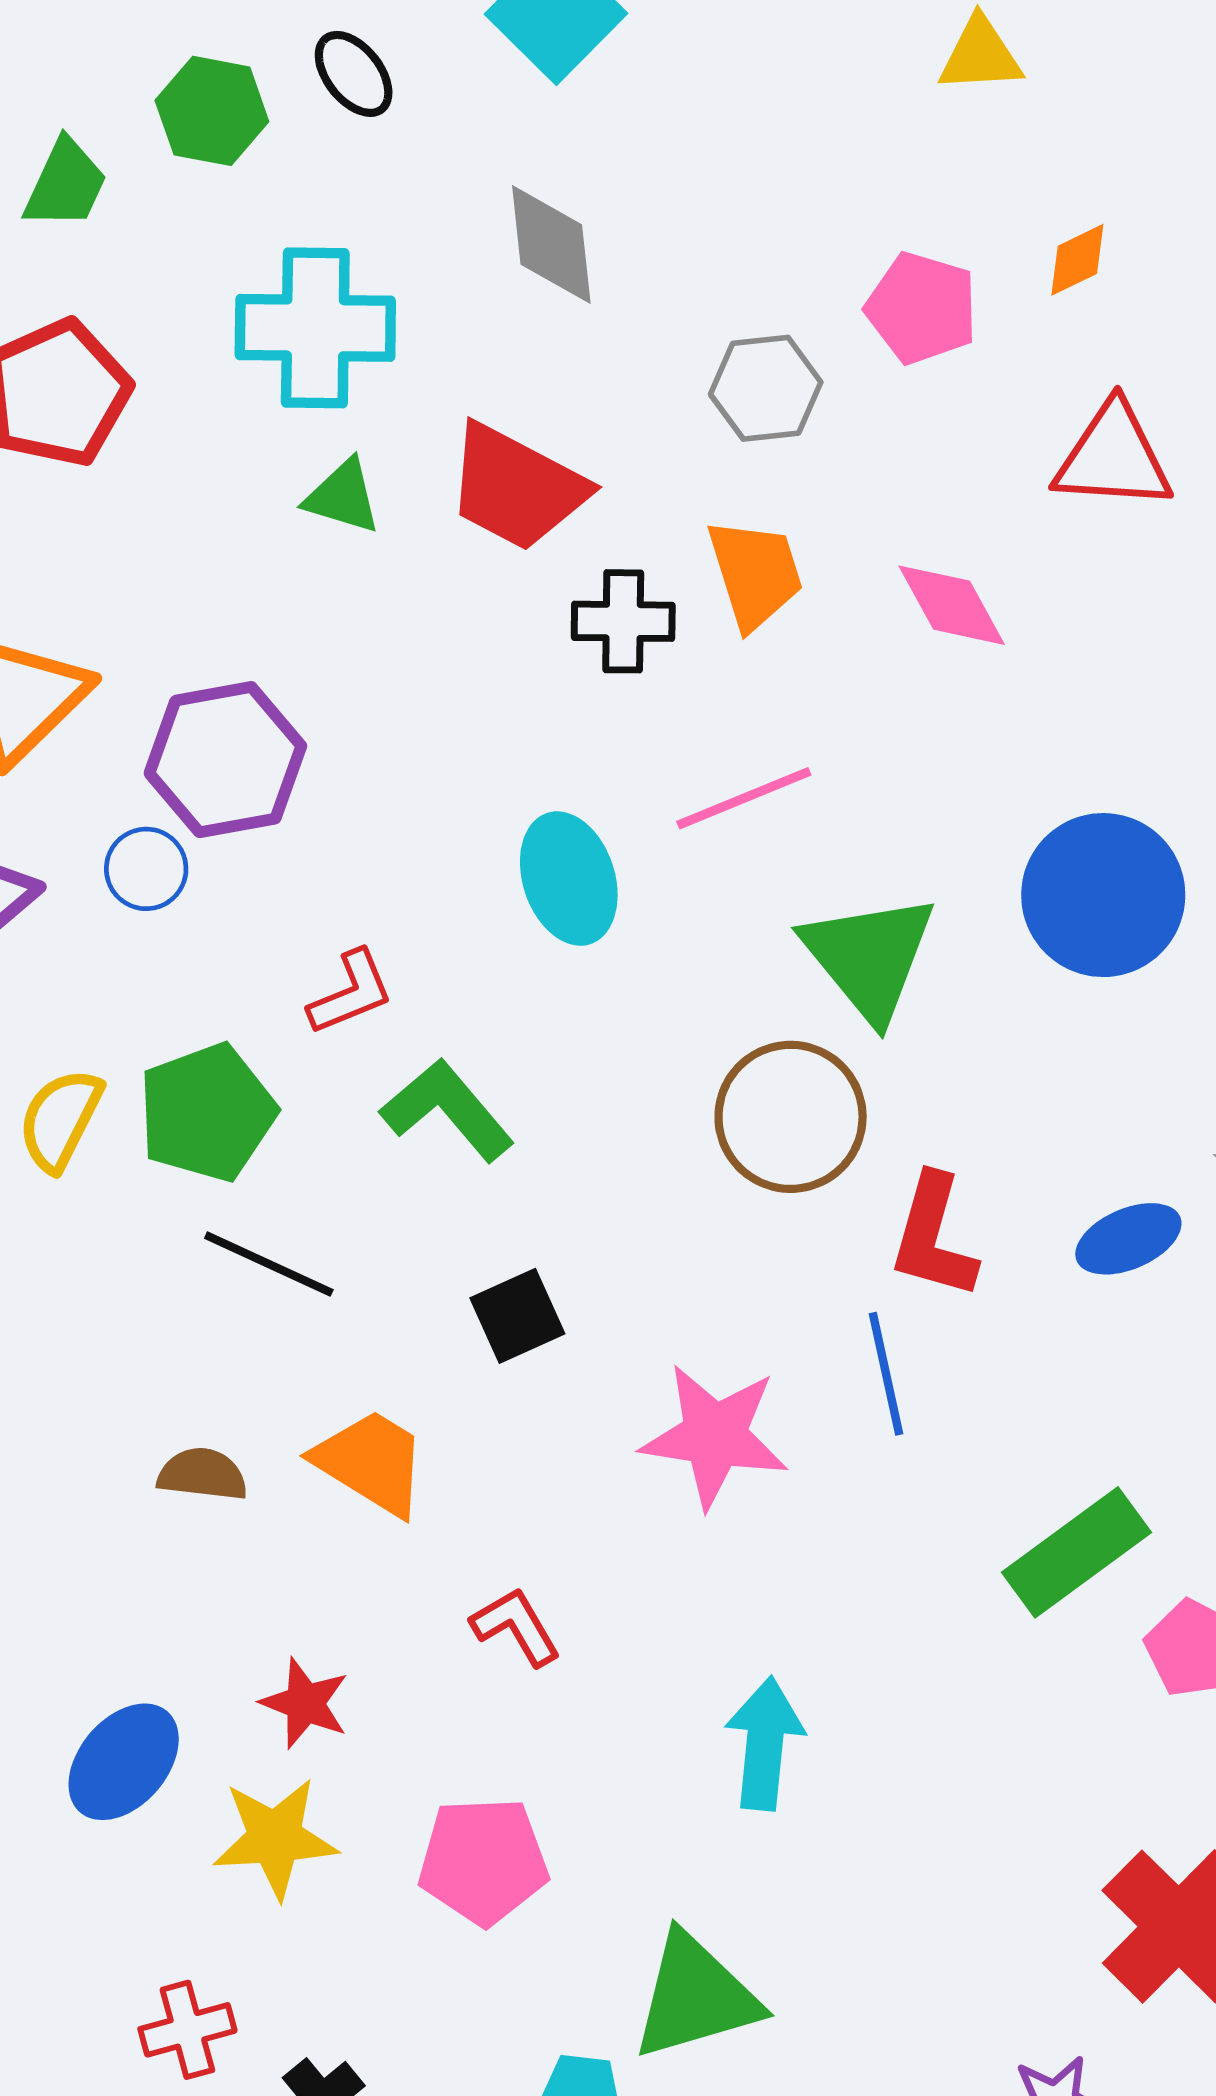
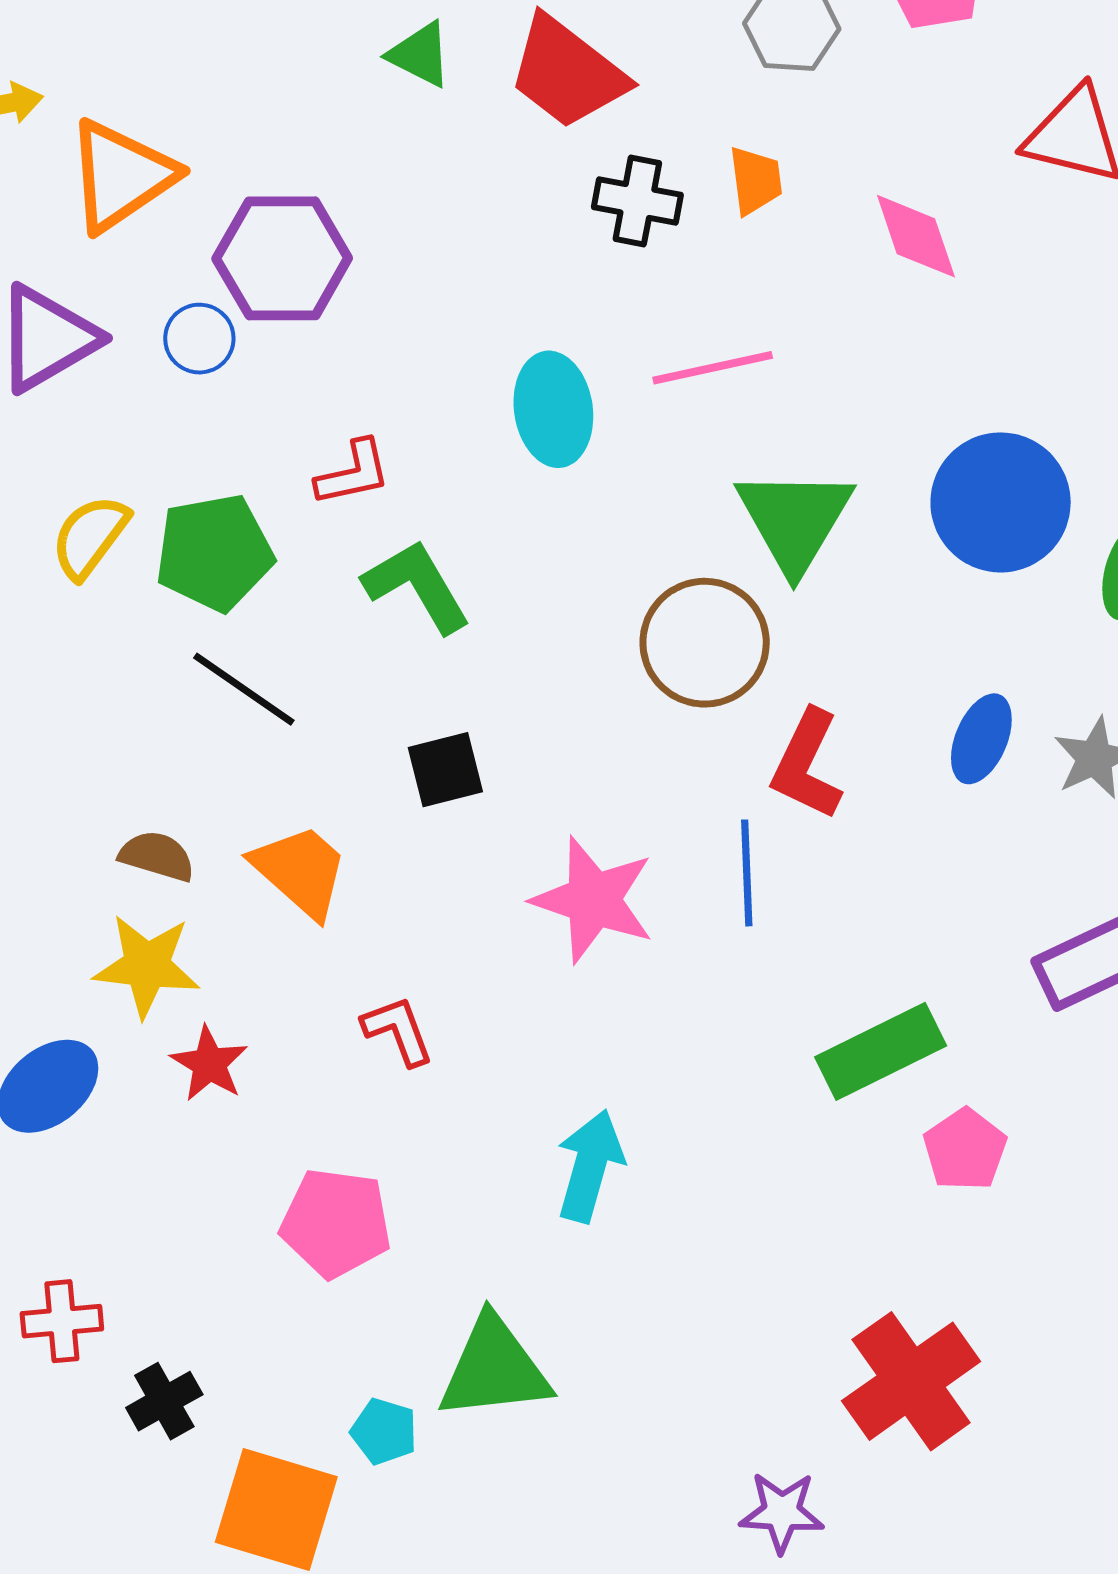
orange trapezoid: (755, 574) -> (755, 181), size x0.7
blue ellipse: (1128, 1239) -> (981, 739), moved, turned -54
yellow star: (275, 1838) -> (147, 966), moved

